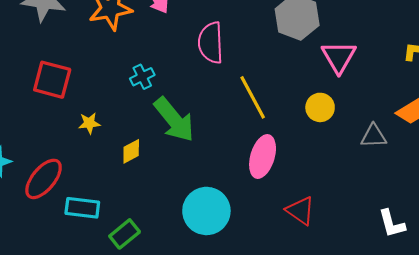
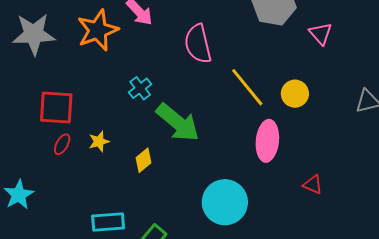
pink triangle: (339, 57) -> (320, 34), size x0.7
yellow circle: (320, 107) -> (295, 94), moved
red ellipse: (44, 179) -> (62, 144), moved, size x0.5
red triangle: (300, 211) -> (313, 185), size x0.7

